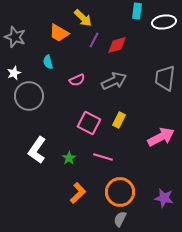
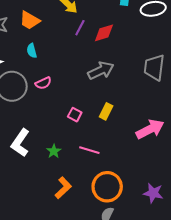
orange trapezoid: (59, 33) -> (30, 20), moved
pink semicircle: (77, 80) -> (43, 83), moved
pink square: (89, 123) -> (75, 115), size x0.6

